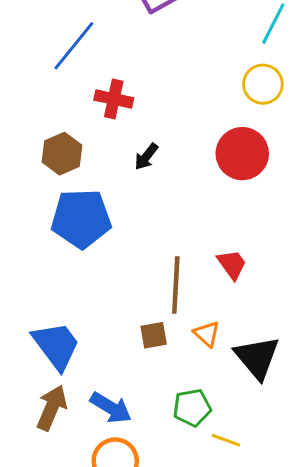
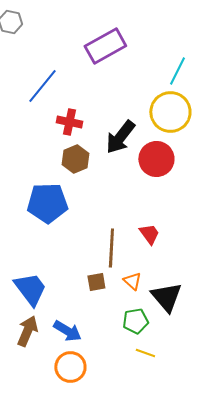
yellow circle: (263, 84) -> (170, 112), size x1.5
brown hexagon: (62, 154) -> (75, 159), moved
black arrow: (146, 157) -> (120, 137), moved, size x1.8
green pentagon: (192, 408) -> (135, 321), moved

